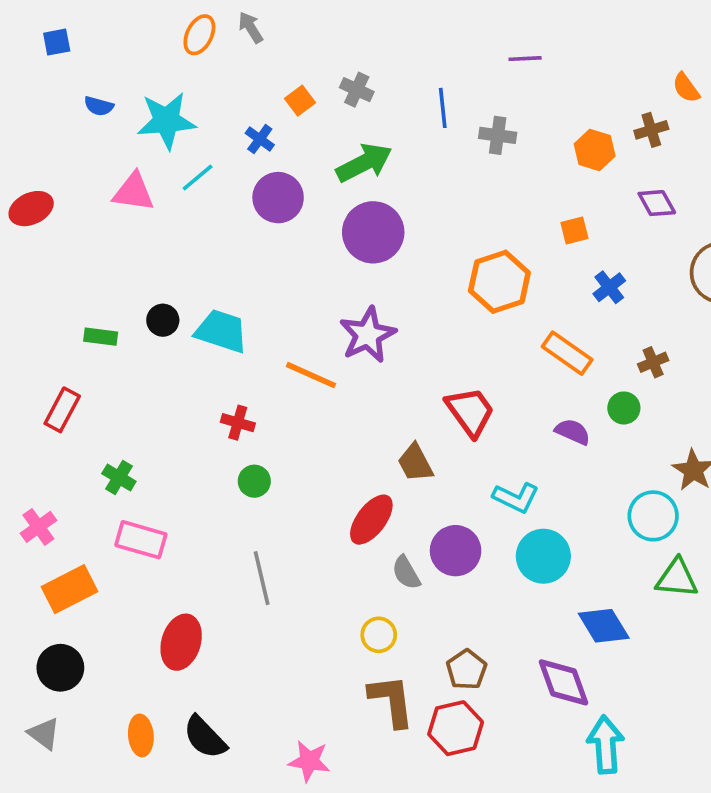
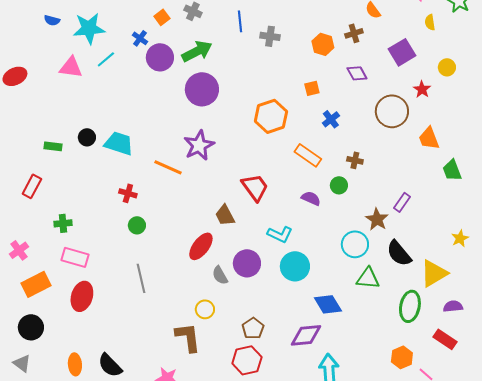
purple circle: (278, 198) -> (160, 57), moved
brown cross: (653, 362) -> (355, 160), turned 35
green cross: (119, 477) -> (63, 223), turned -36
red ellipse: (181, 642) -> (82, 296), moved
purple diamond: (563, 682) -> (306, 335), turned -76
brown L-shape: (392, 701) -> (188, 337), moved

